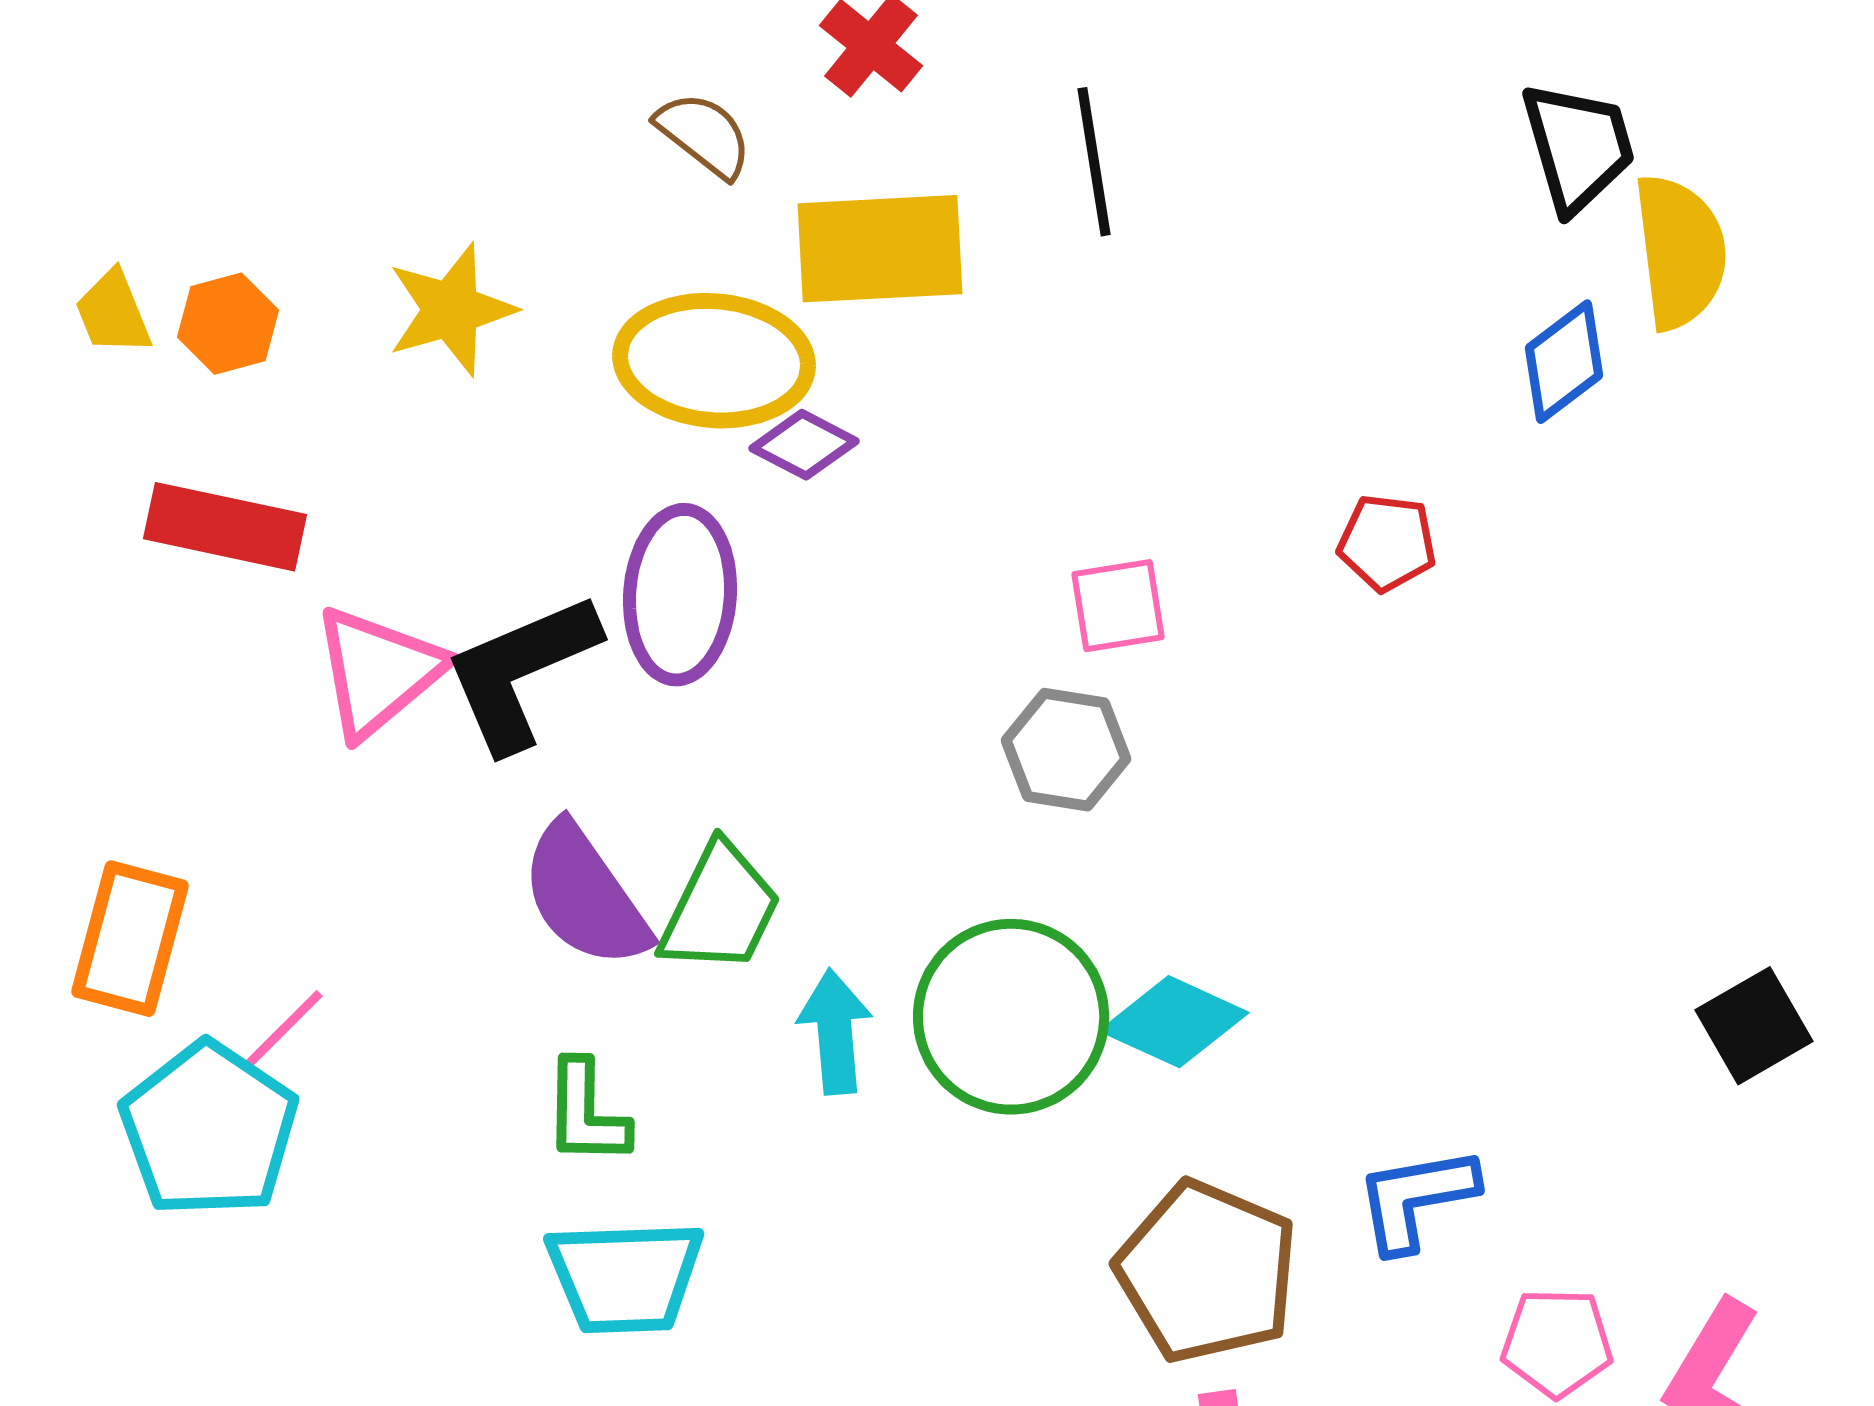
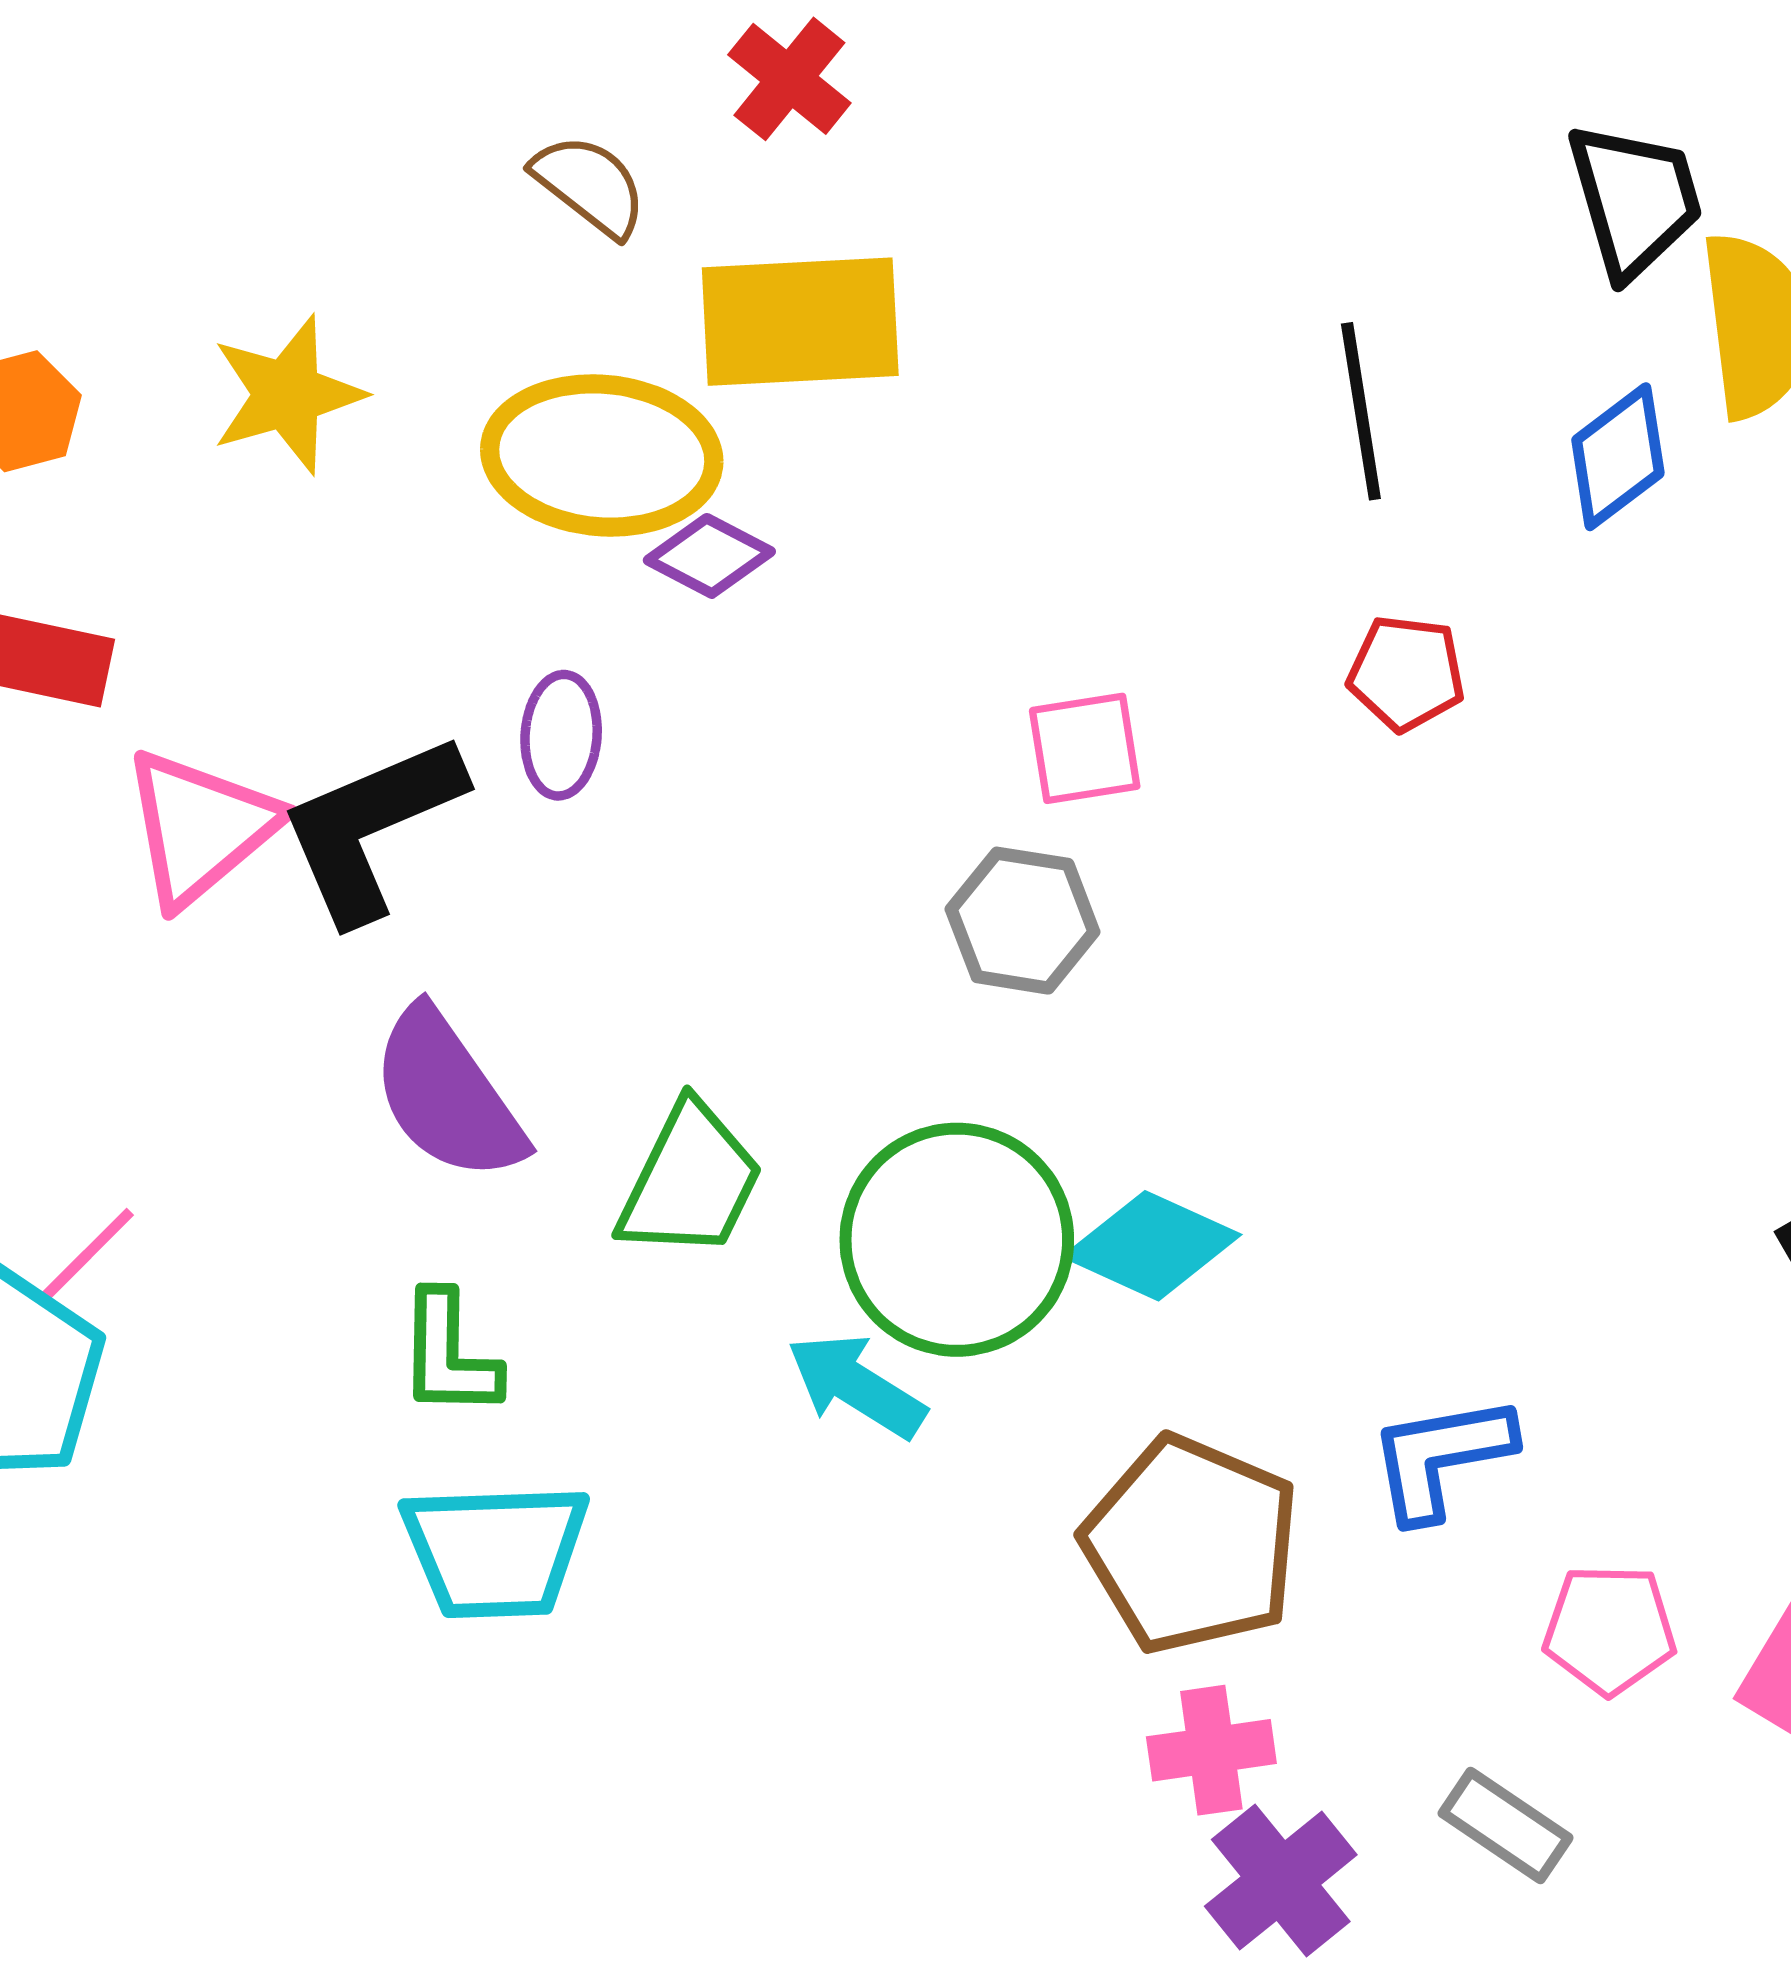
black line: (1094, 162) -> (1361, 411), moved
purple ellipse: (680, 595) -> (561, 735), size x0.6
green trapezoid: (720, 909) -> (690, 1181), moved
cyan arrow: (835, 1032) -> (856, 1386), moved, turned -53

